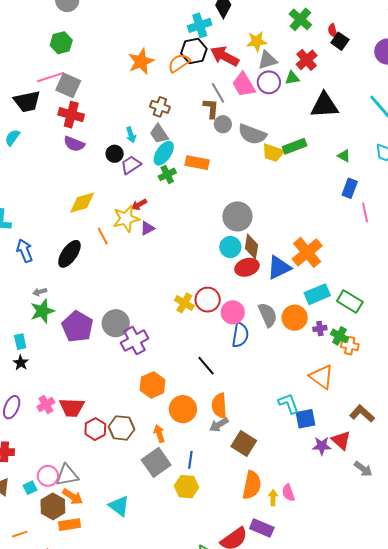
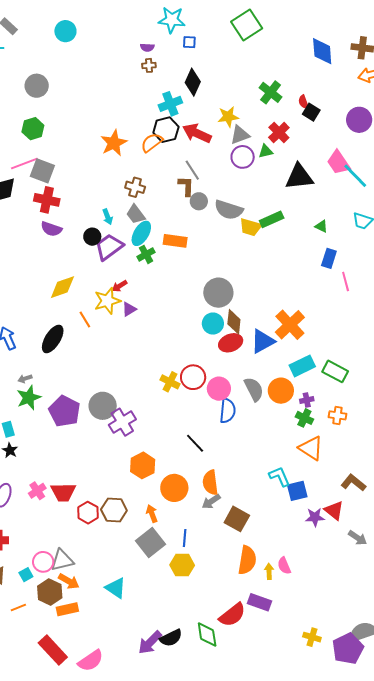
pink trapezoid: (244, 85) -> (338, 162), moved
purple trapezoid: (131, 165) -> (109, 247), size x1.4
green cross: (339, 336) -> (304, 418), moved
orange line: (20, 534) -> (18, 607), moved

